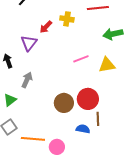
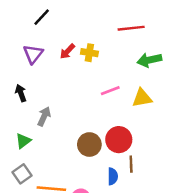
yellow cross: (67, 19) -> (89, 53), moved
purple triangle: (29, 43) -> (33, 54), moved
blue semicircle: (83, 129) -> (113, 176), turned 80

